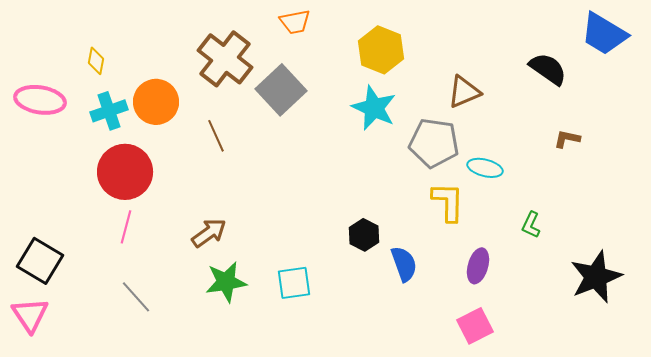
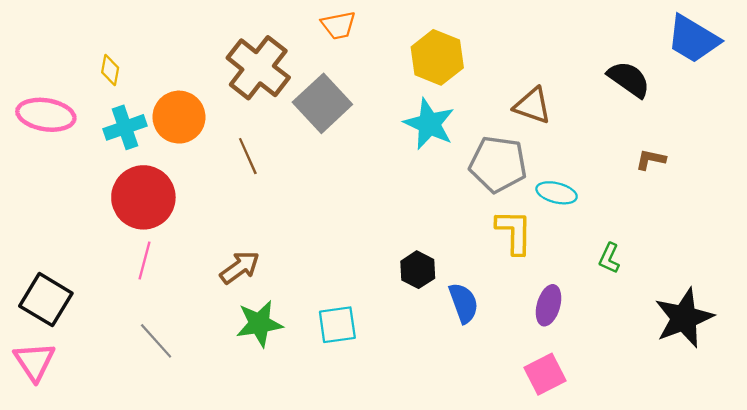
brown triangle: (464, 92) -> (532, 106), turned 42

